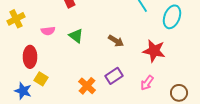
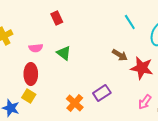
brown arrow: (116, 41) -> (120, 55), moved
red ellipse: (30, 57) -> (31, 74), moved
pink arrow: (147, 83) -> (145, 102), moved

